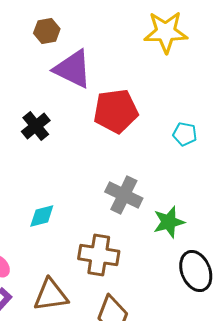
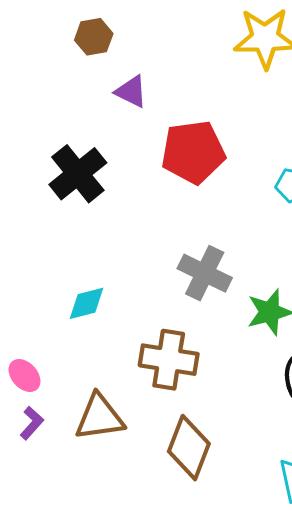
purple triangle: (73, 69) -> (131, 92), size x0.6
black cross: (36, 126) -> (78, 174), size x1.4

